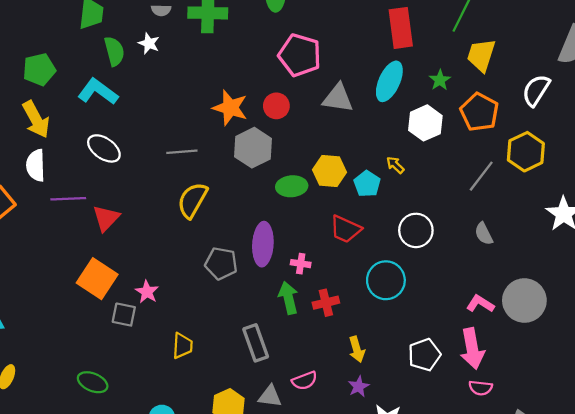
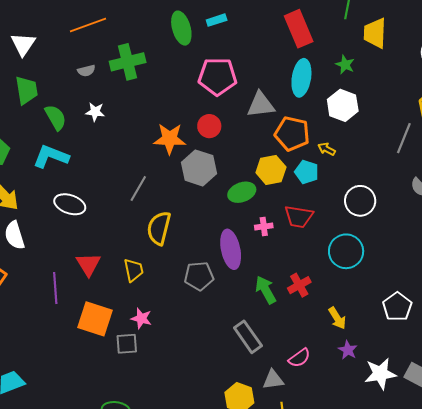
white star: (149, 43) -> (95, 112), moved
orange pentagon: (479, 112) -> (292, 134), moved
gray line: (182, 152) -> (138, 189), turned -40
purple line: (68, 199) -> (55, 288), moved, turned -76
pink cross: (301, 264) -> (264, 226), moved
yellow trapezoid: (182, 346) -> (134, 270), moved

